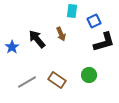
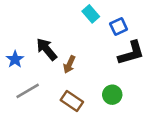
cyan rectangle: (72, 11) -> (91, 14), turned -48
brown arrow: (61, 34) -> (69, 64), moved, turned 48
gray line: (27, 82) -> (28, 91), moved

